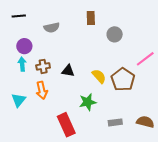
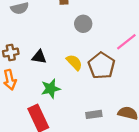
gray circle: (115, 34) -> (83, 24), moved
green star: (88, 102) -> (51, 89), moved

